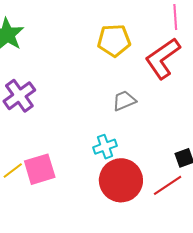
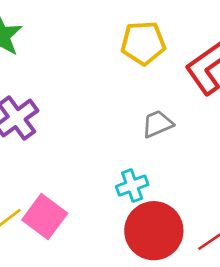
pink square: (40, 169) -> (45, 217), turned -36

